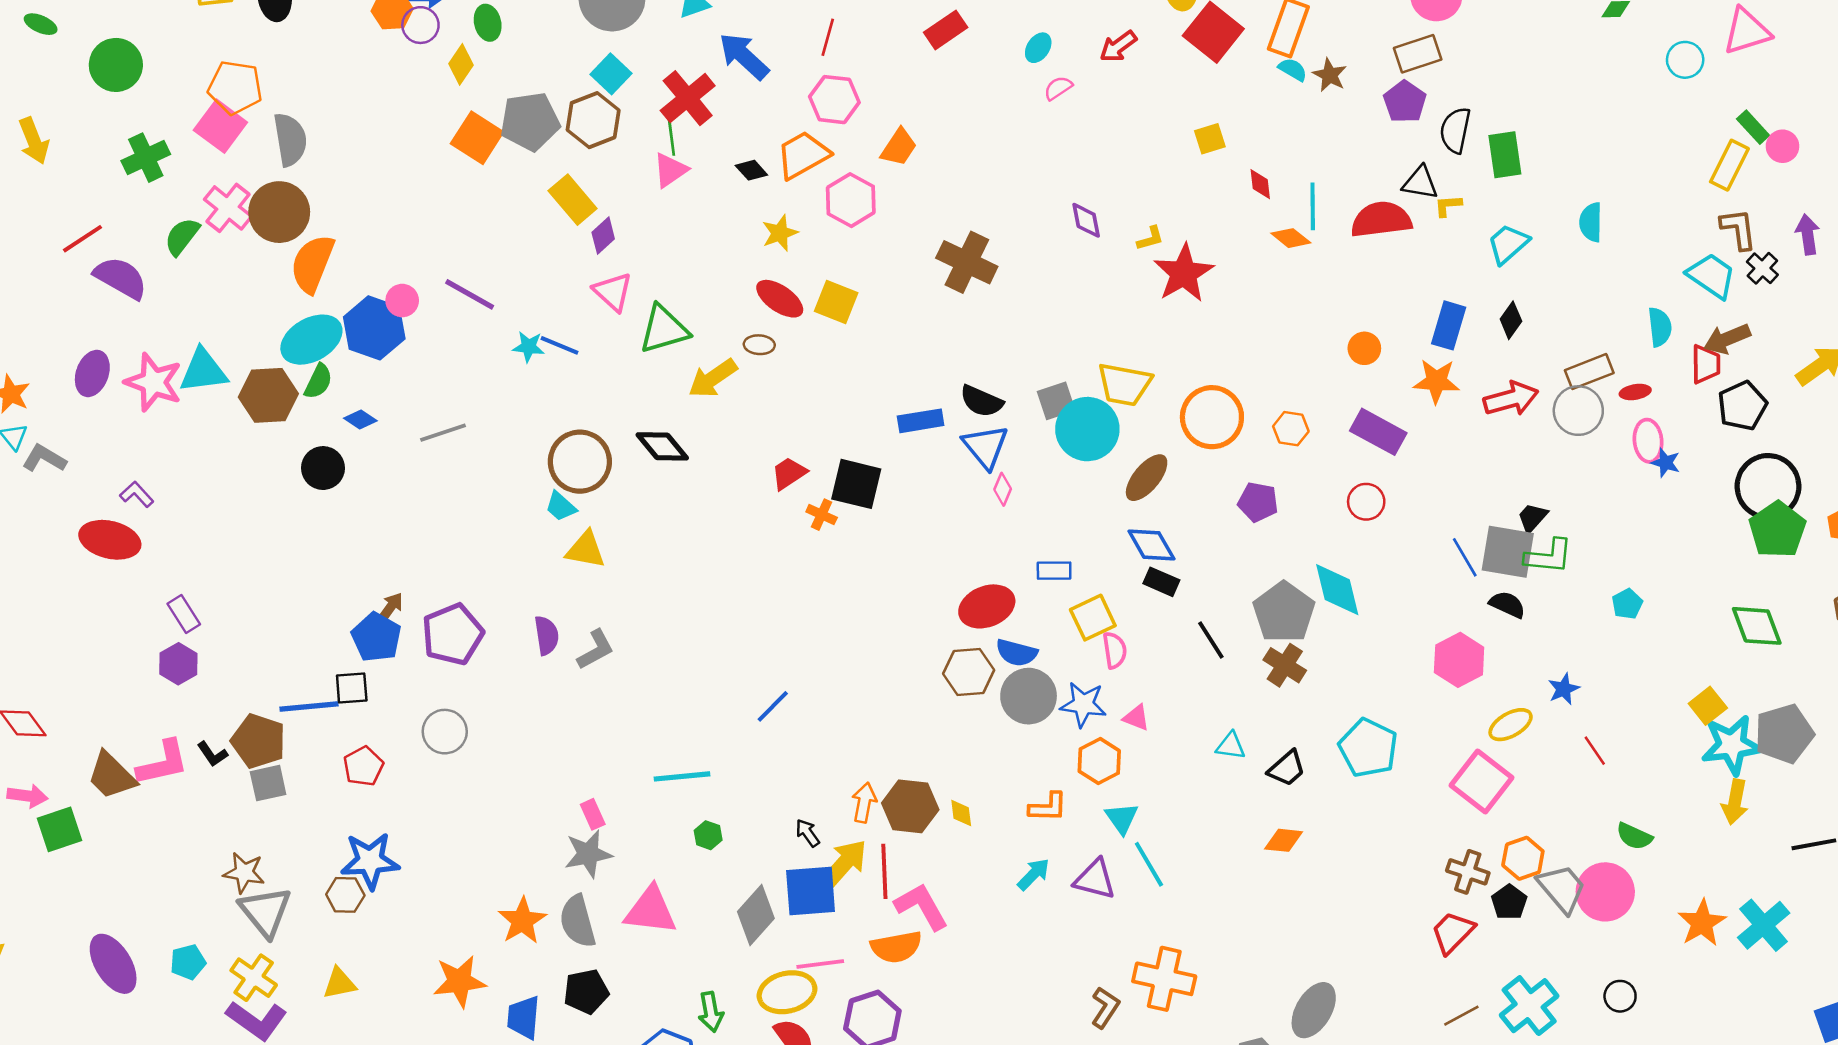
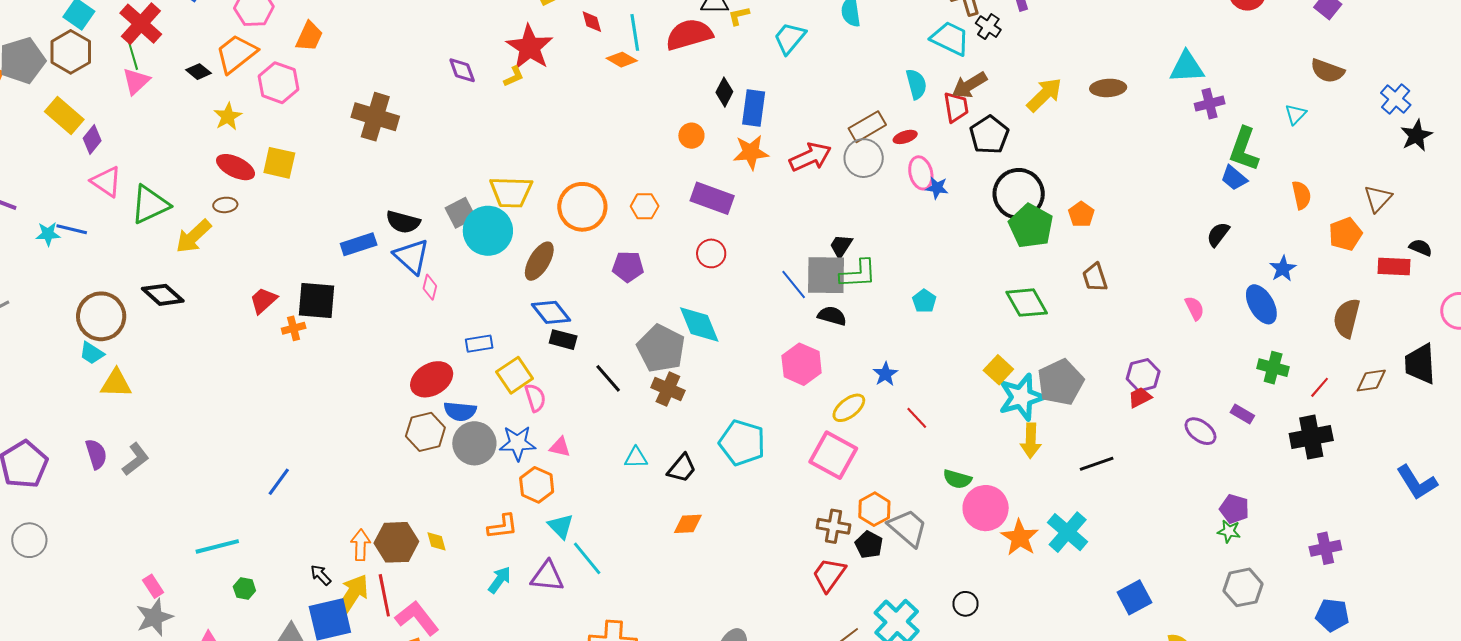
red star: (1184, 273) -> (530, 47), moved
black diamond: (1511, 320) -> (724, 92), moved
orange cross: (822, 515) -> (294, 328), turned -30
pink circle: (1605, 892) -> (986, 508), moved

